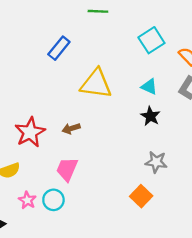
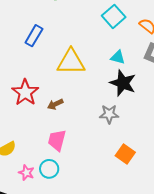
black star: (150, 116) -> (123, 83), size x1.5
red star: (30, 132) -> (25, 92), moved
gray star: (156, 162) -> (109, 114), moved

